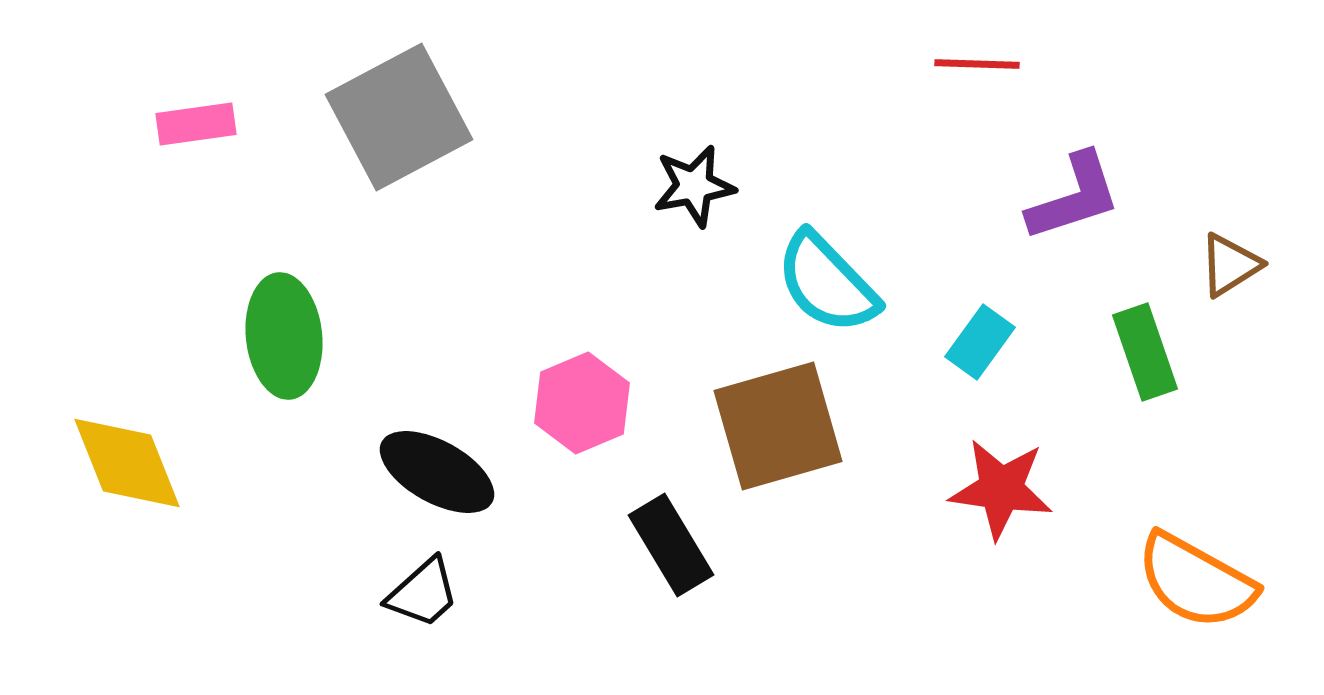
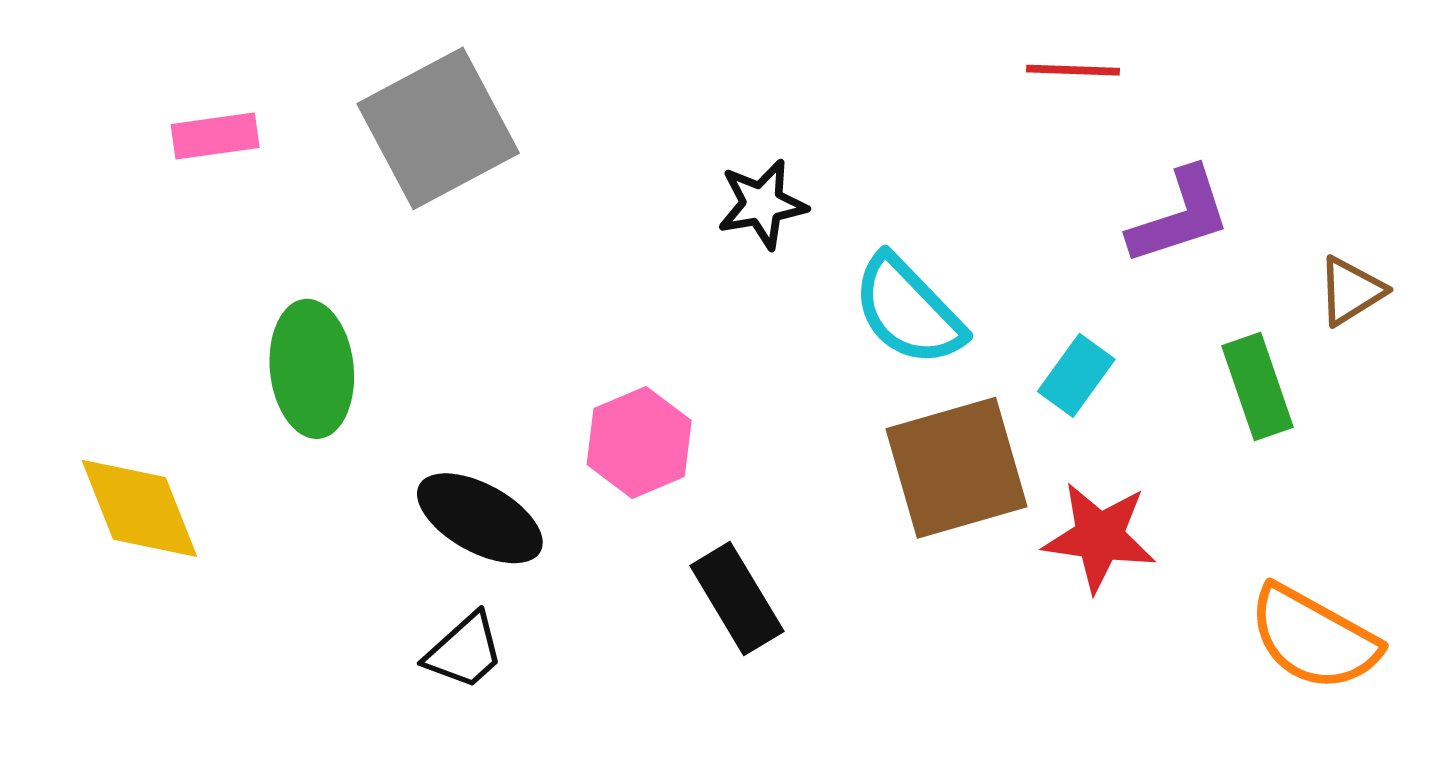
brown square: (778, 426) -> (957, 468), moved

